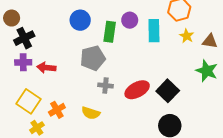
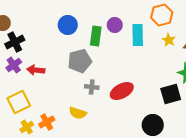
purple cross: (23, 62) -> (14, 65), turned -35
black square: (168, 91) -> (171, 94), moved, turned 30
yellow square: (28, 101) -> (19, 102), turned 30
orange cross: (57, 110) -> (47, 122), moved

